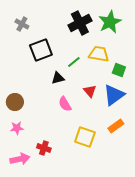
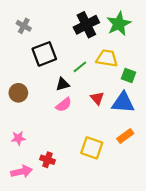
blue triangle: (114, 95) -> (123, 103), turned 40
brown circle: (15, 102) -> (18, 93), moved
pink semicircle: (65, 104) -> (64, 105), moved, turned -98

